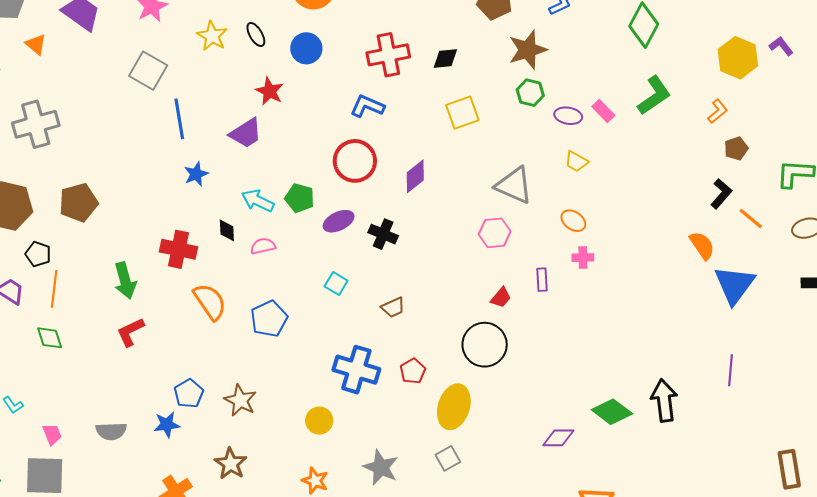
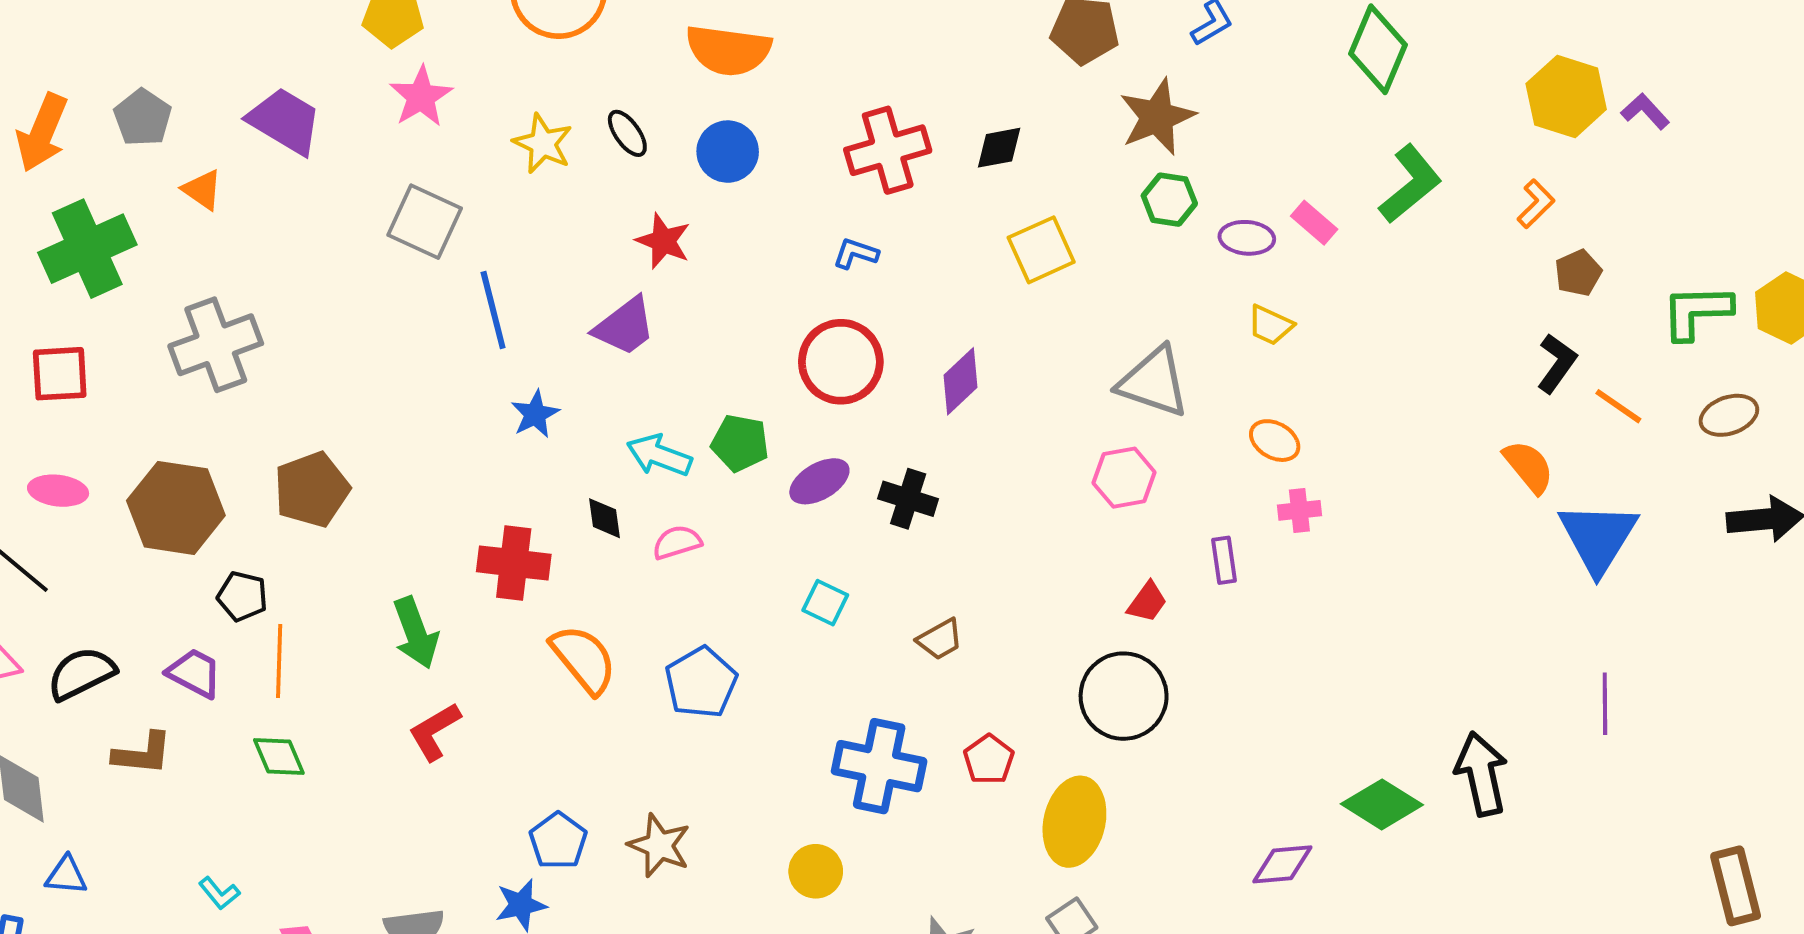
purple L-shape: (781, 46) -> (1645, 111), moved
blue L-shape: (367, 106) -> (856, 253), size x0.7

